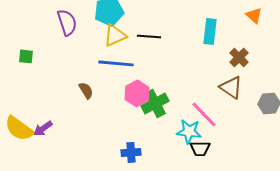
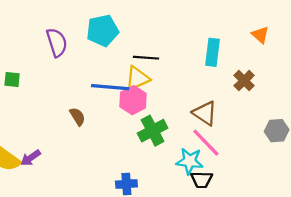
yellow triangle: (115, 35) -> (137, 78), moved
brown triangle: (231, 87) -> (205, 113), moved
pink hexagon: (137, 93) -> (133, 100), moved

